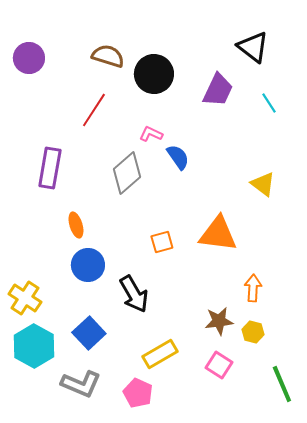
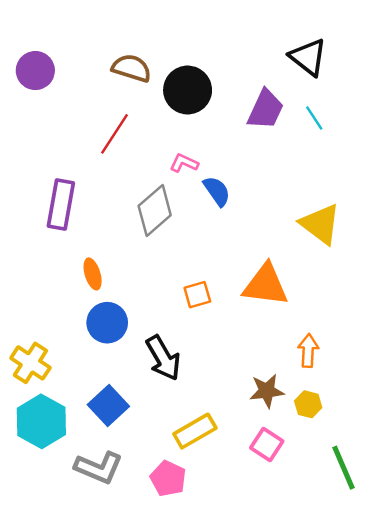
cyan line: (269, 103) -> (314, 118), moved
yellow triangle: (263, 184) -> (320, 224), size x1.4

